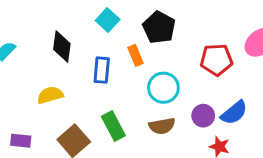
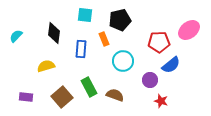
cyan square: (108, 20) -> (85, 15), turned -35
black pentagon: (159, 27) -> (120, 20), turned 30
blue semicircle: (234, 113) -> (171, 65), moved
brown semicircle: (162, 126) -> (115, 95), moved, turned -150

